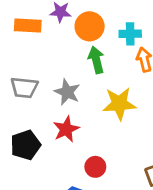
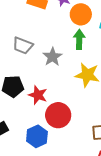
red star: (66, 129) -> (38, 95), moved, turned 30
red circle: (95, 167) -> (58, 115), size x1.6

